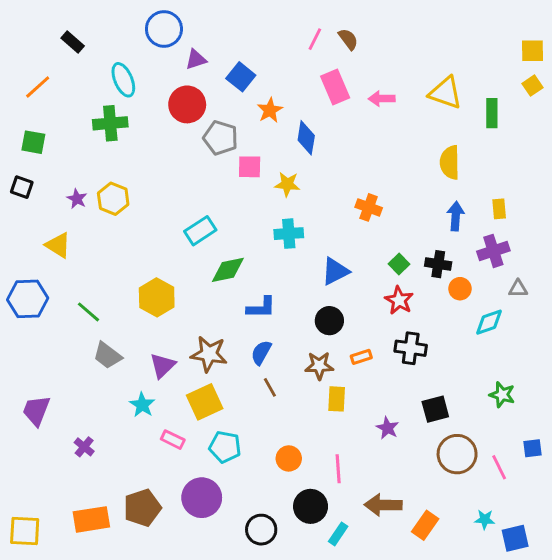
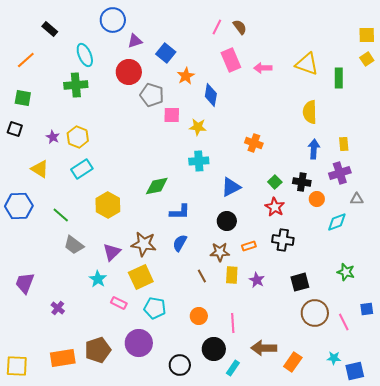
cyan rectangle: (200, 231) -> (82, 169), moved
brown line: (270, 387) -> (202, 276), moved
purple star: (387, 428) -> (257, 280), moved

